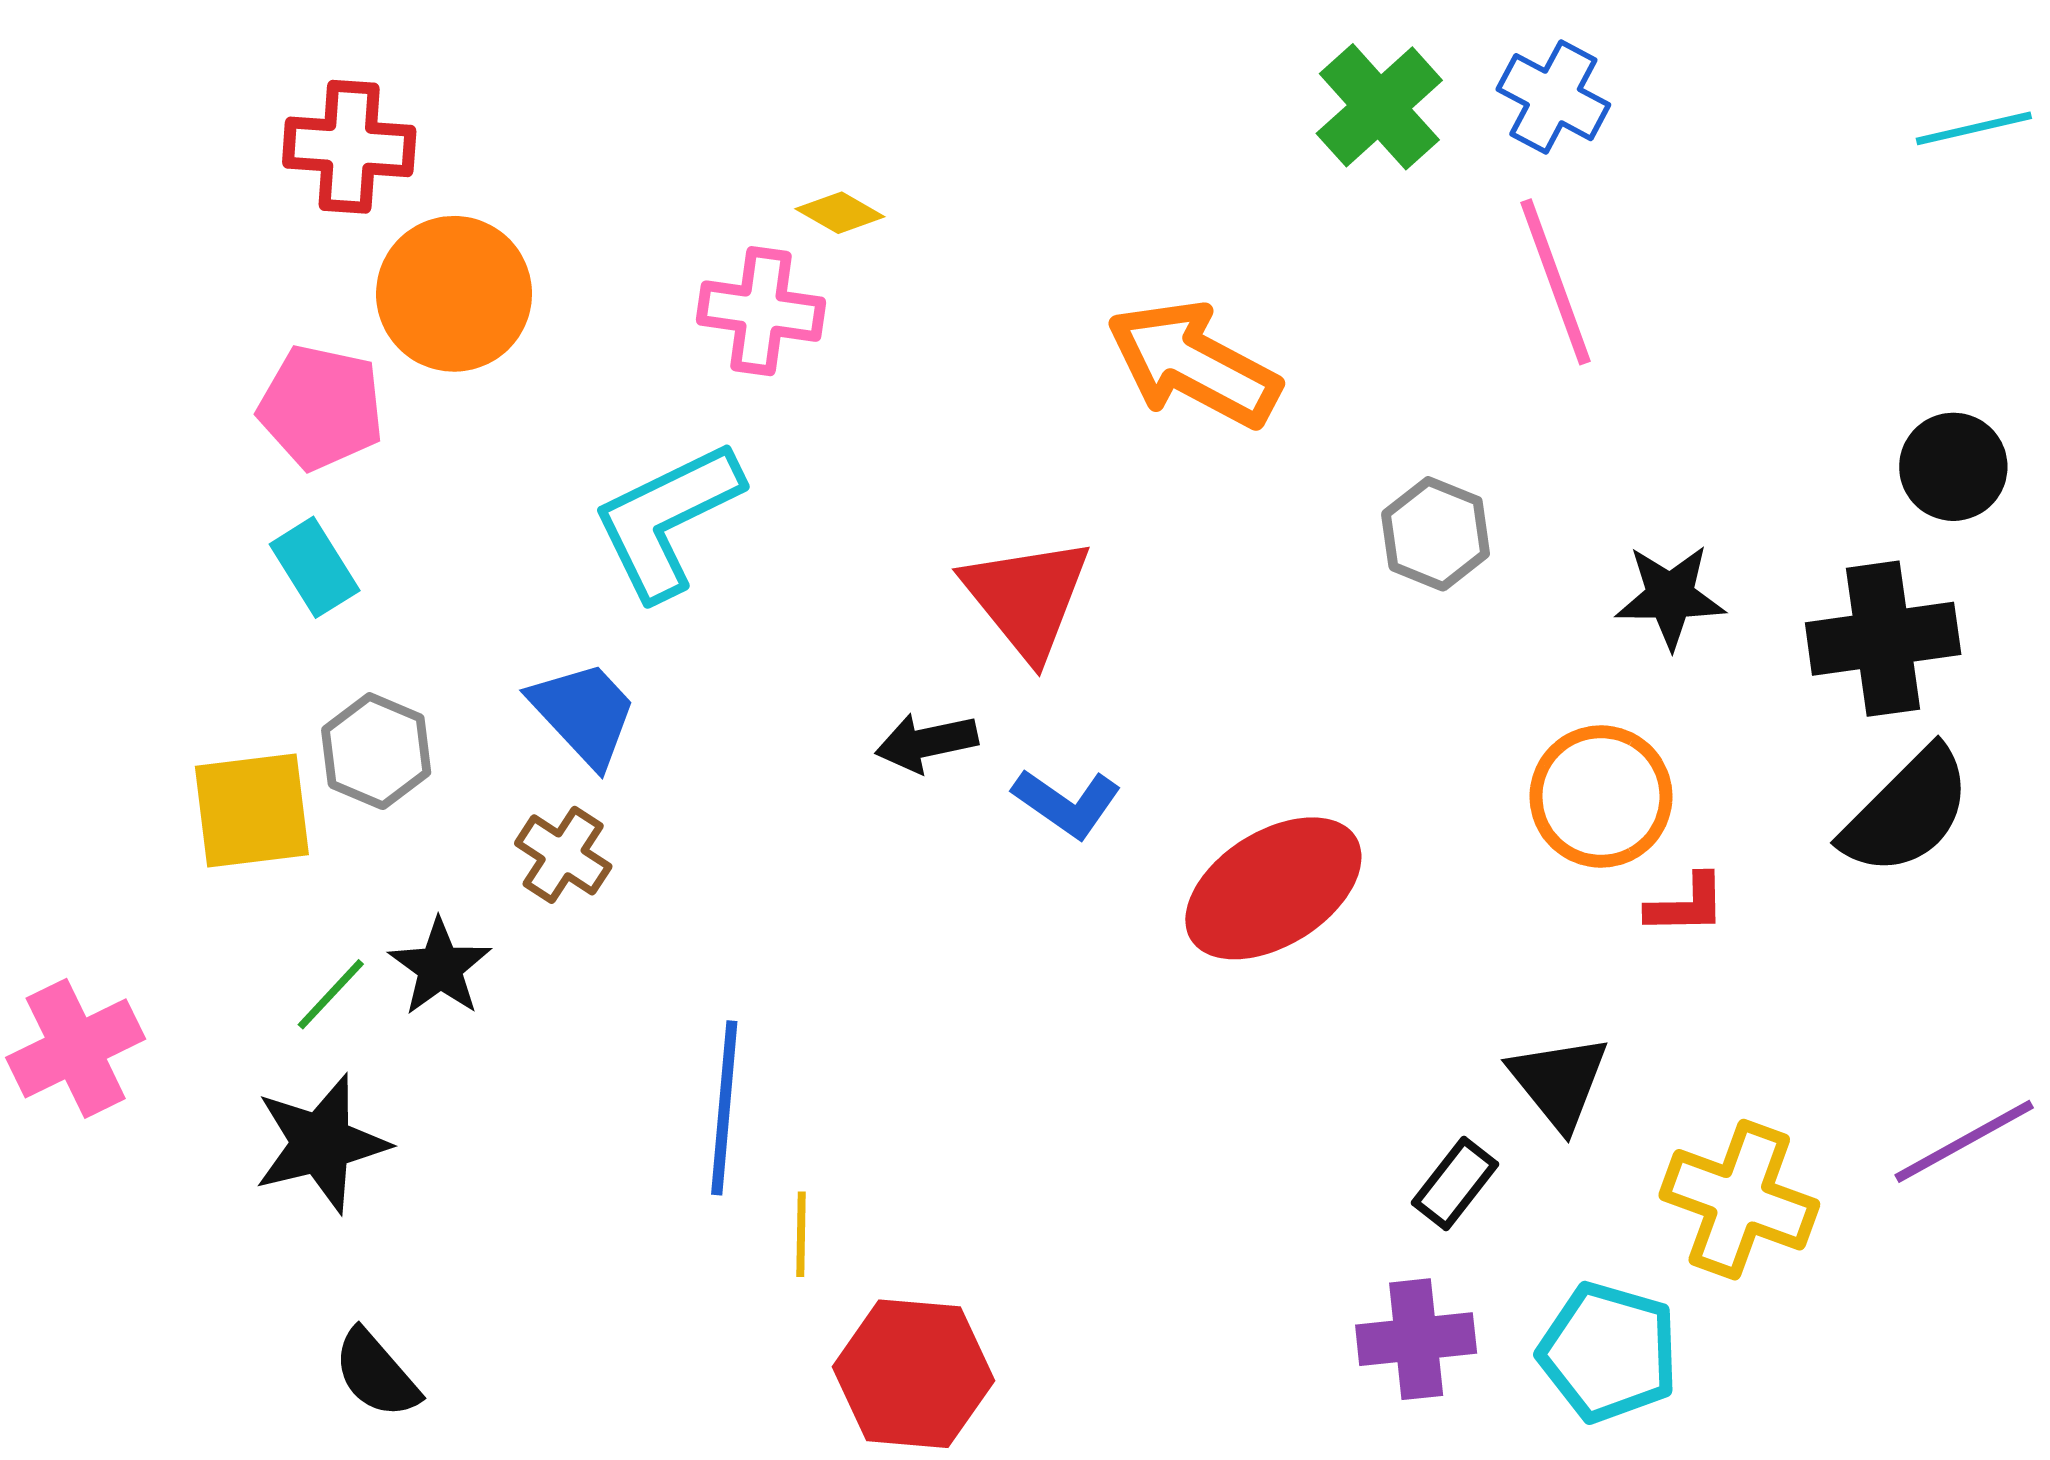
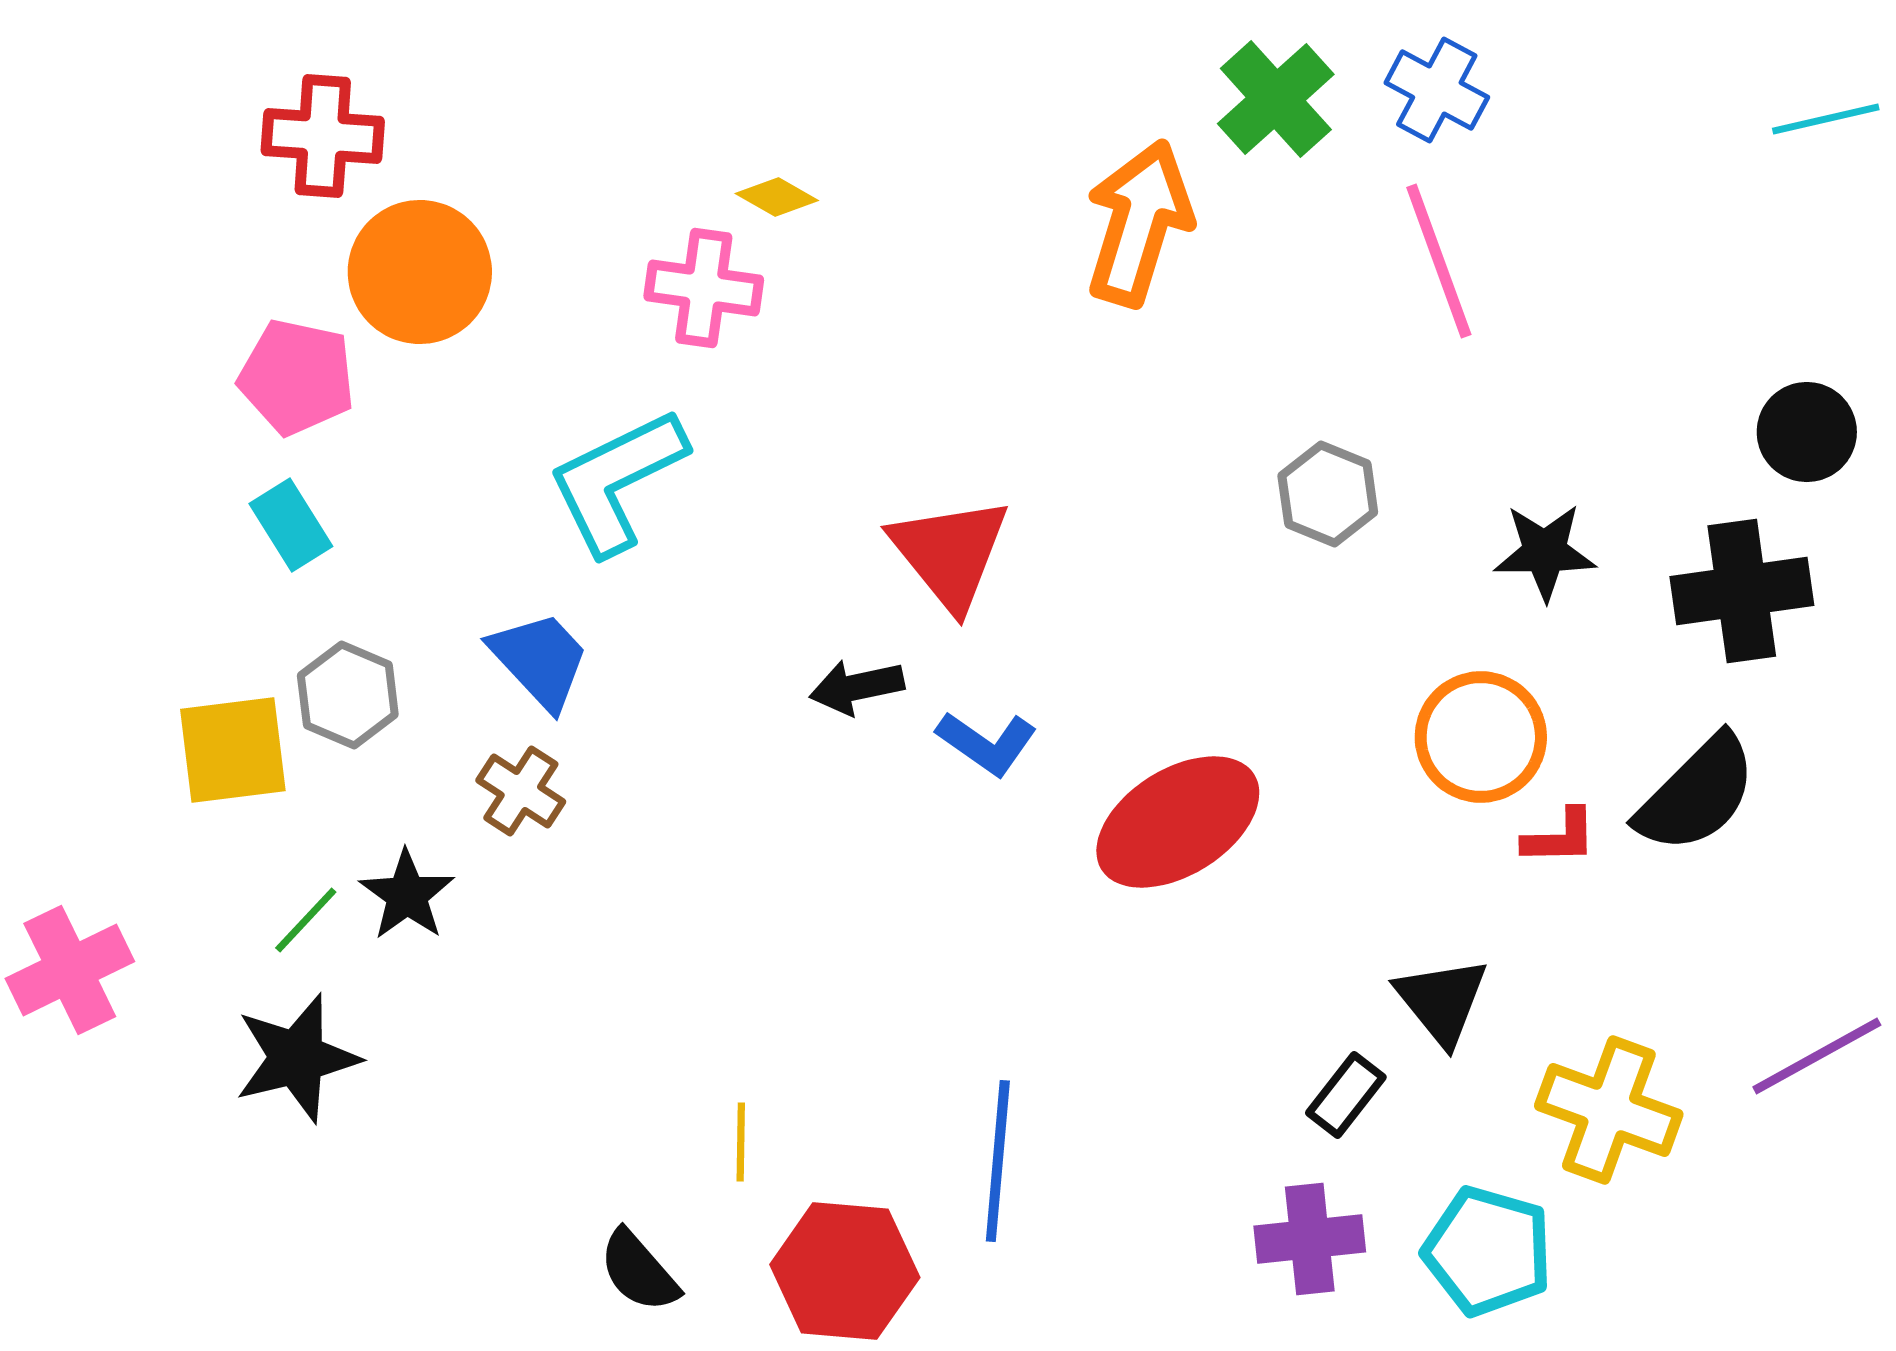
orange arrow: (1193, 364) -> (1139, 223), moved, turned 79
black semicircle: (1907, 812) -> (1697, 794), moved
blue line: (724, 1108) -> (998, 1161), moved
black semicircle: (376, 1374) -> (639, 1271), moved

